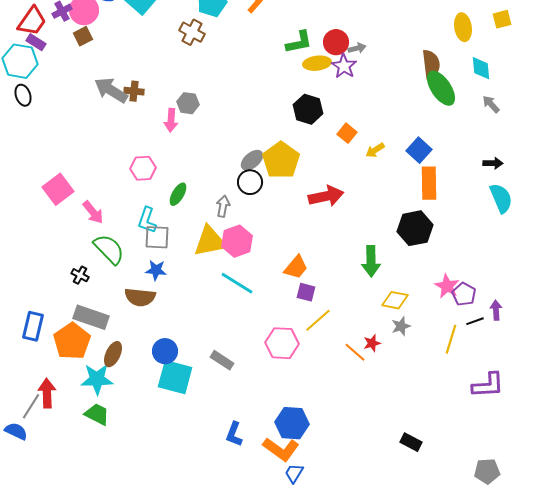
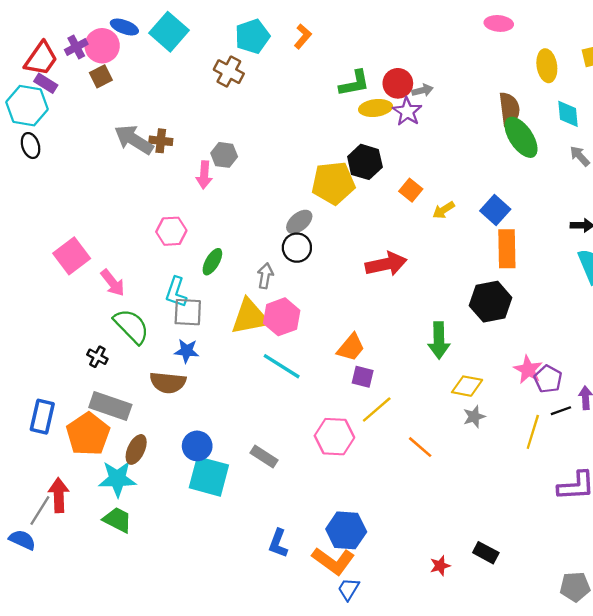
yellow pentagon: (281, 160) -> (333, 183), moved, turned 30
red star: (372, 343) -> (440, 566), moved

